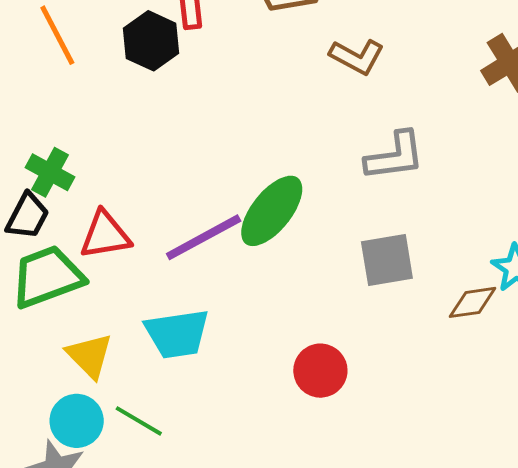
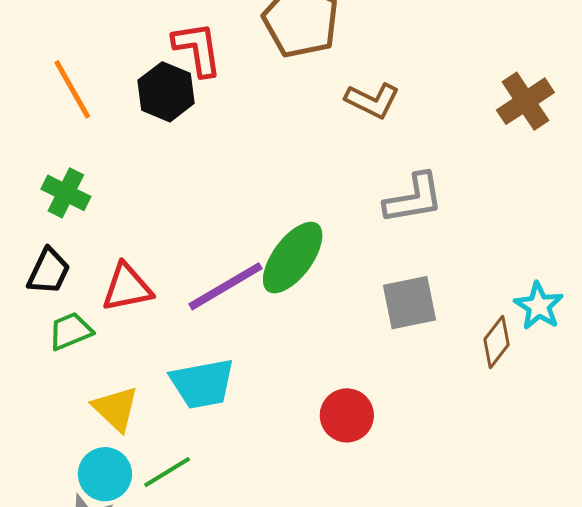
green cross: (50, 172) -> (66, 193), moved
green trapezoid: (47, 277) -> (71, 331), size x0.6
brown diamond: (473, 302) -> (497, 342), turned -42
green line: (139, 421) -> (167, 472), turned -60

